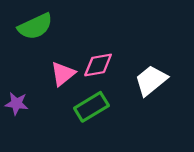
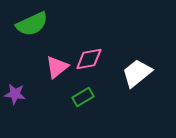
green rectangle: (91, 107) -> (83, 97), size x0.7

